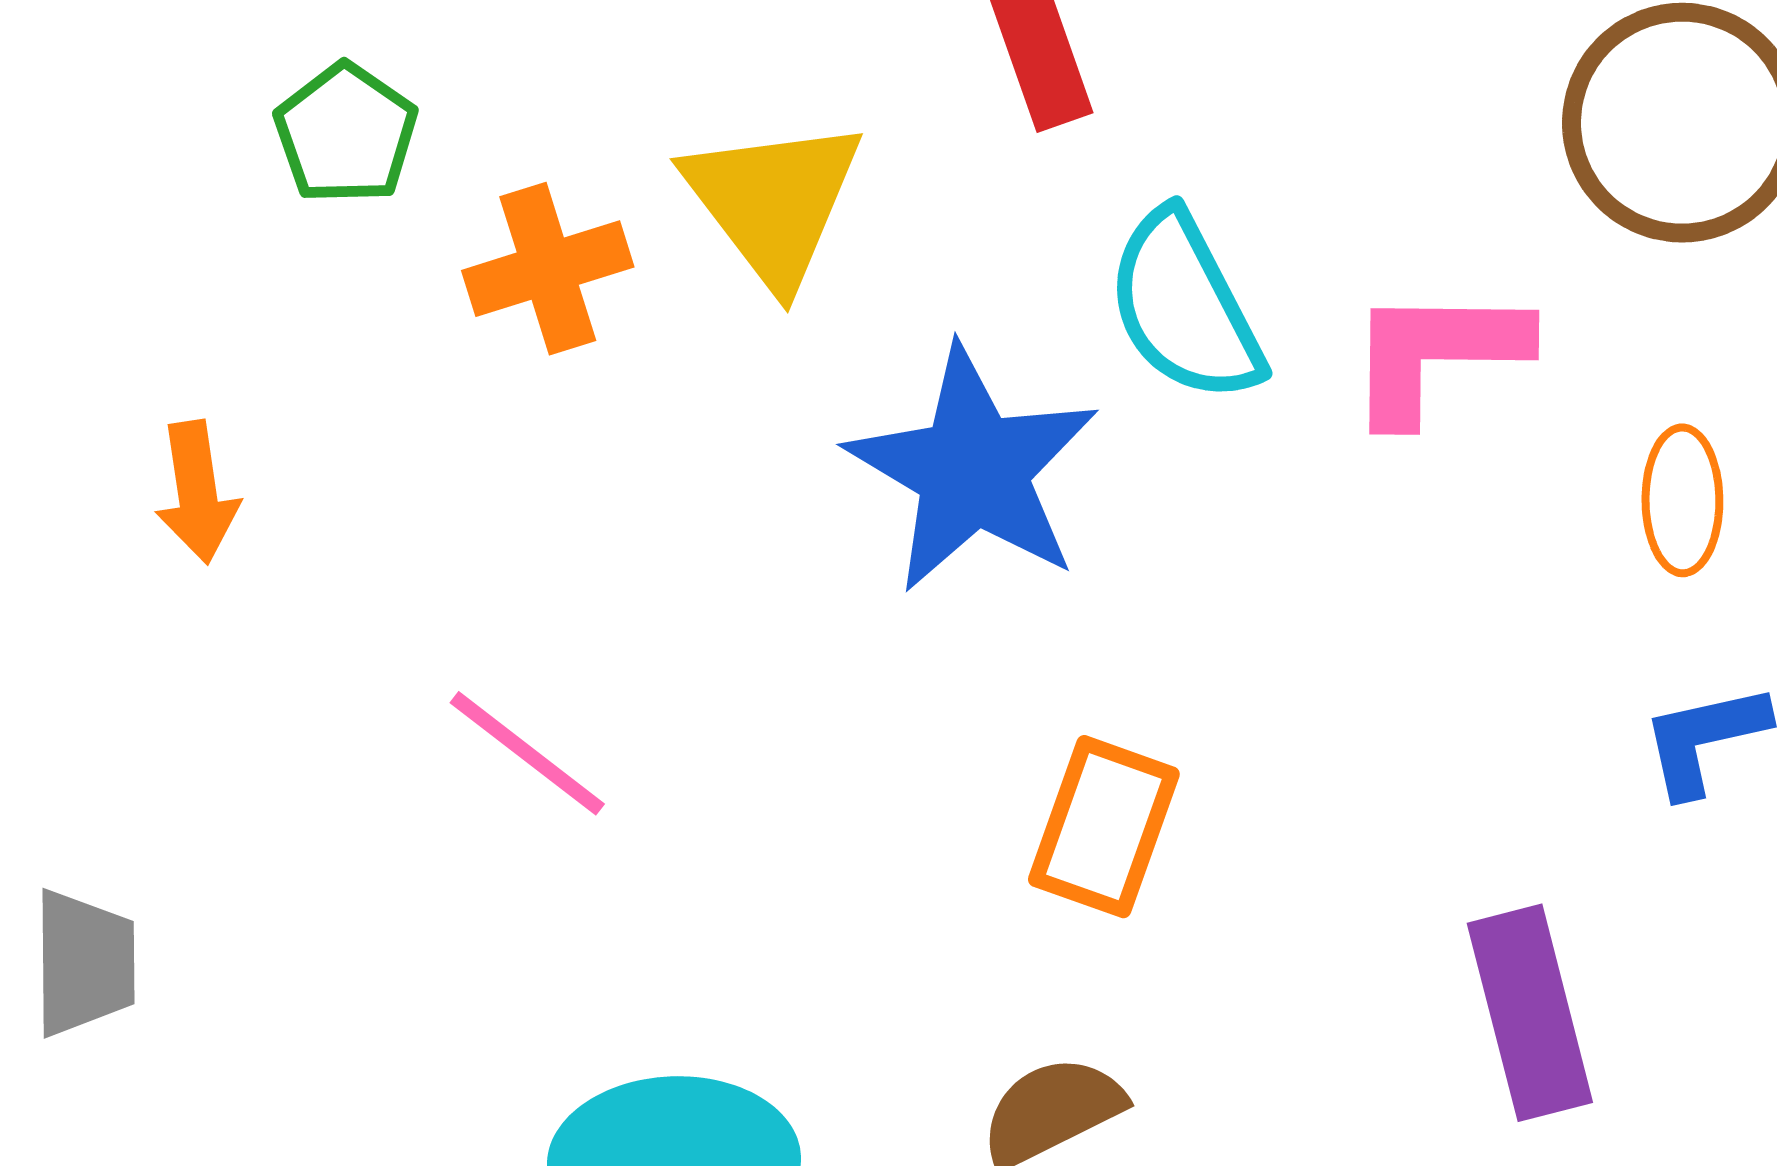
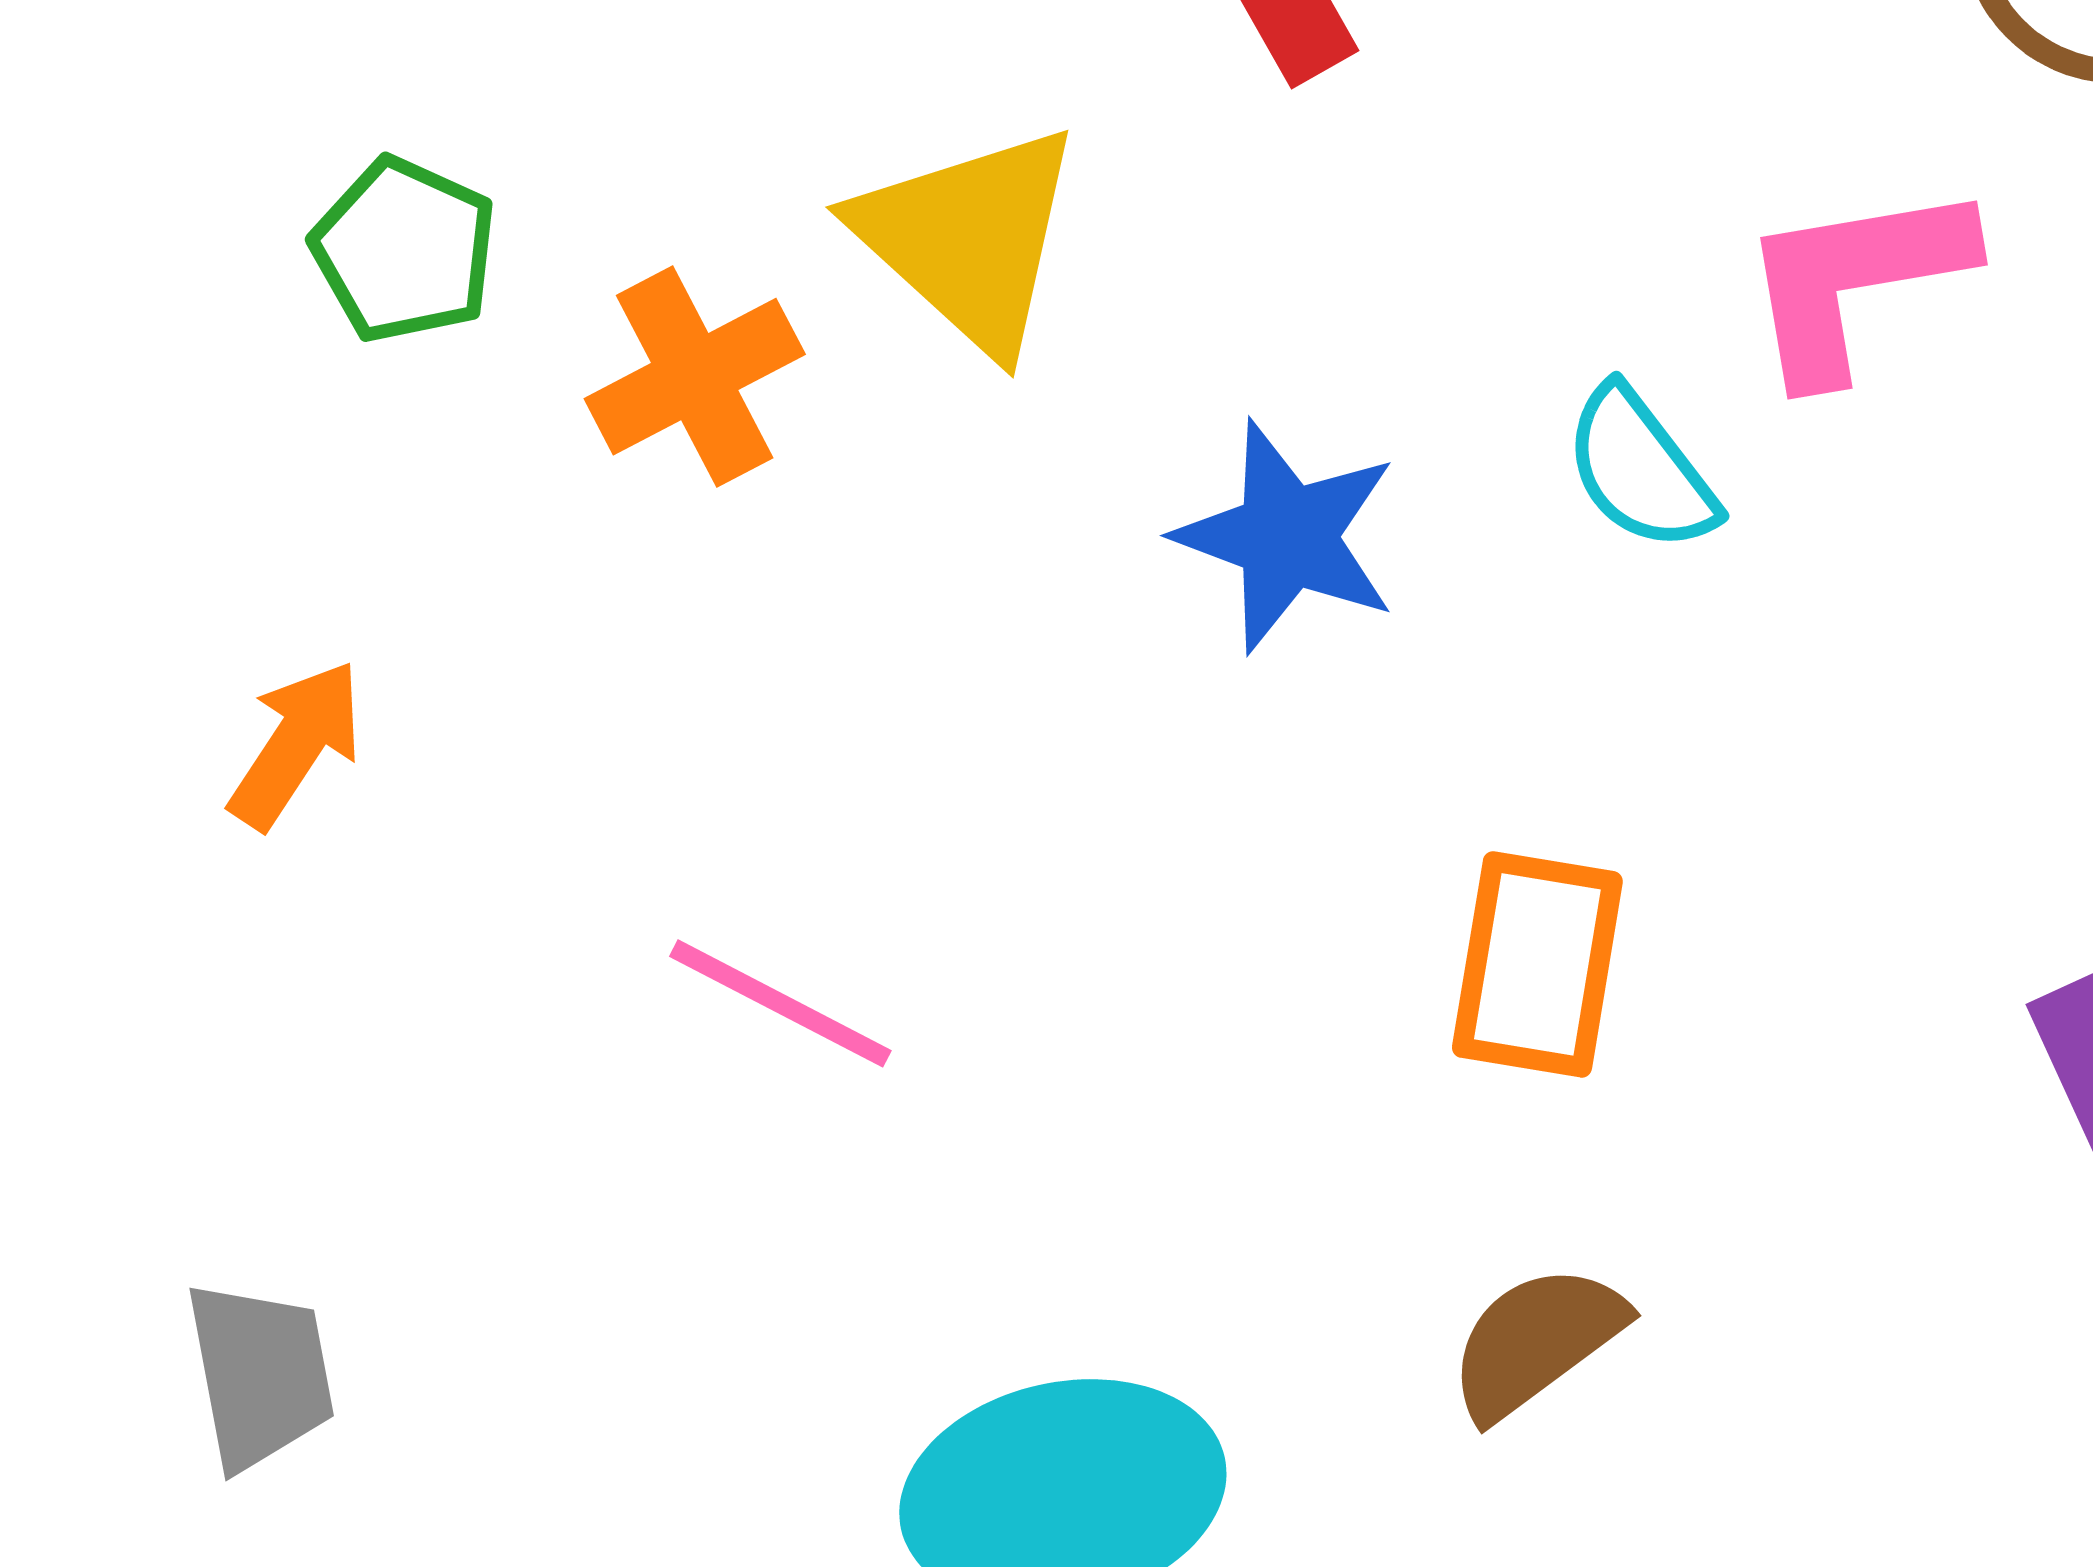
cyan semicircle: (1185, 307) -> (1640, 469), moved, size x0.7
blue star: (973, 470) -> (1287, 536), size x0.7
orange arrow: (197, 492) -> (296, 744), turned -128

